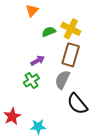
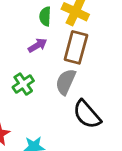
green semicircle: (49, 32) -> (45, 16), turned -64
purple arrow: (38, 61) -> (38, 45), moved

